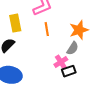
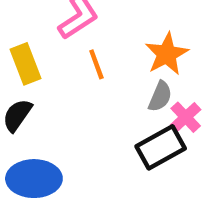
pink cross: (61, 62) -> (186, 117), moved
black rectangle: (69, 71) -> (161, 147), size x1.5

